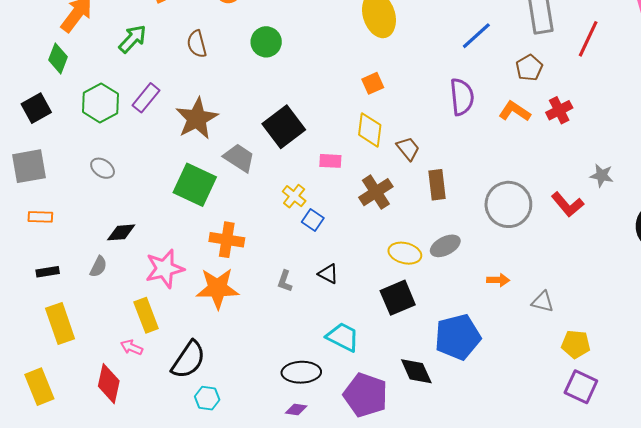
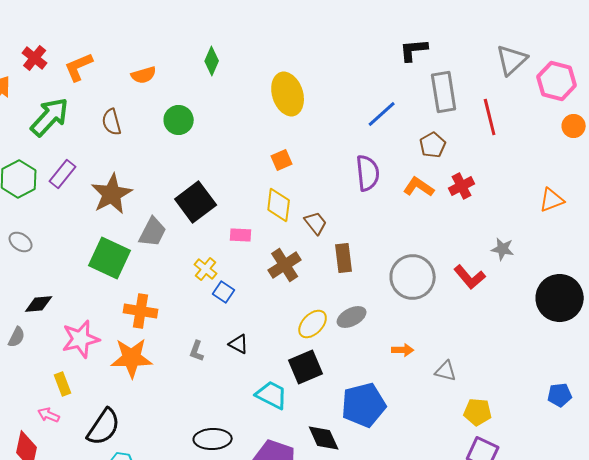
green arrow: (133, 39) -> (50, 117), size x1.4
red line: (588, 39) -> (490, 117), turned -39
gray trapezoid: (239, 158) -> (153, 232), turned 84
yellow ellipse: (405, 253) -> (313, 324), turned -60
yellow rectangle: (146, 315) -> (63, 384), size x0.7
cyan trapezoid: (343, 337) -> (272, 395), moved

